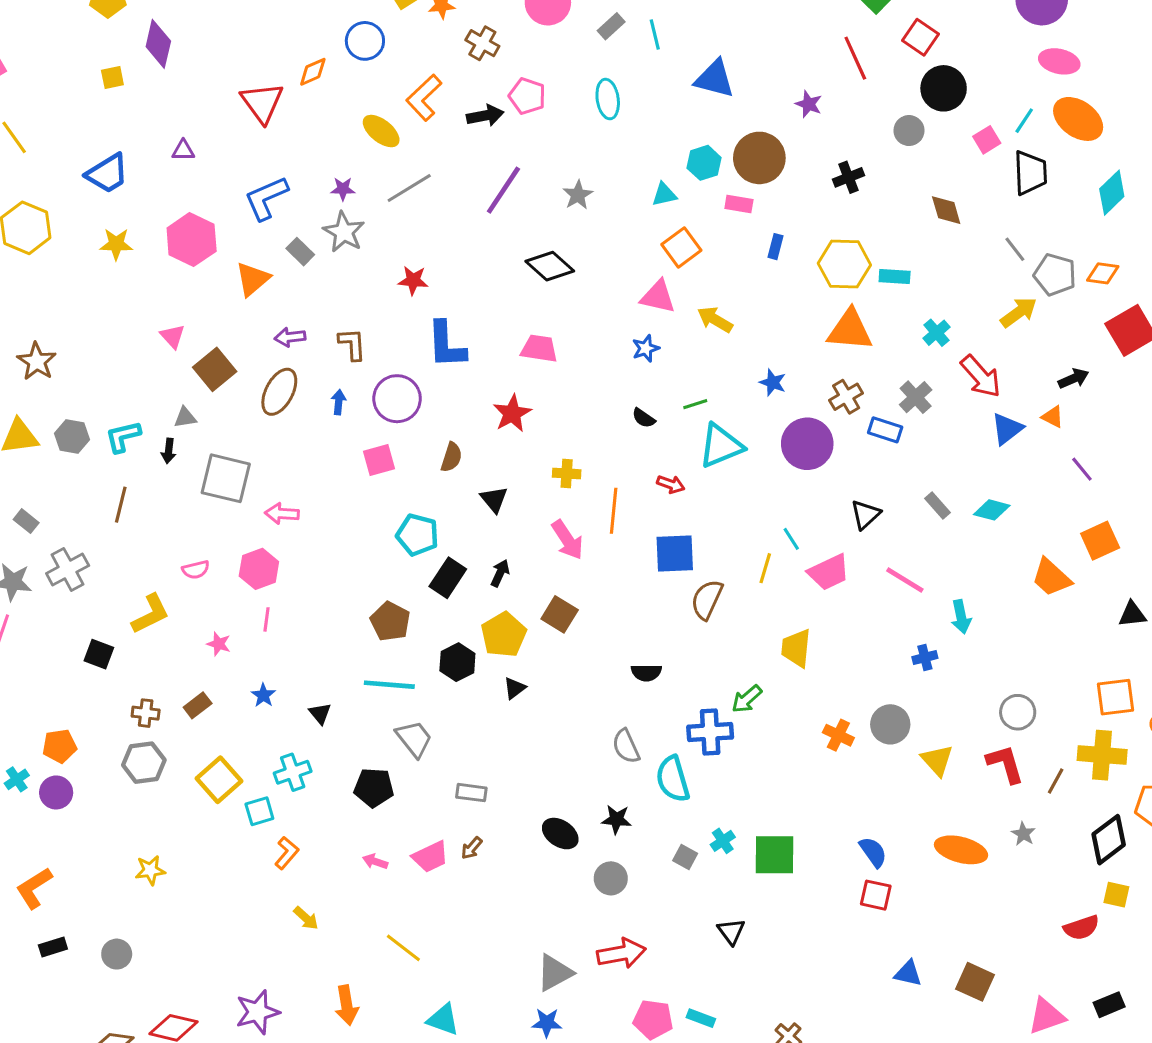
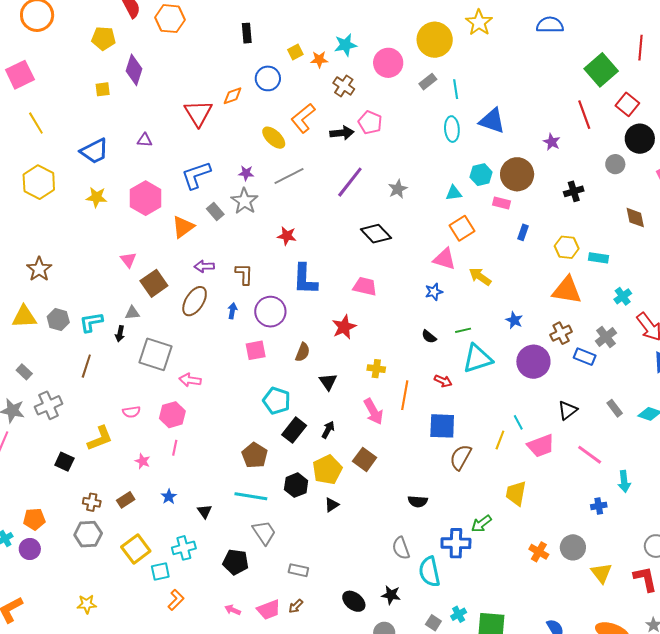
cyan ellipse: (608, 99) -> (452, 129), moved
yellow hexagon: (844, 264) -> (567, 247), size x0.7

